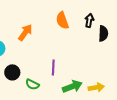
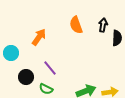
purple line: (53, 67) -> (50, 68), moved, turned -42

